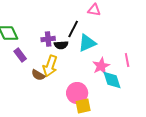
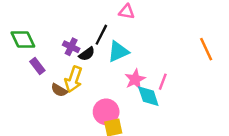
purple cross: (48, 39) -> (71, 47), turned 32
black semicircle: (61, 45) -> (87, 54), turned -32
pink line: (127, 60) -> (163, 82), moved, turned 32

